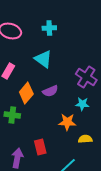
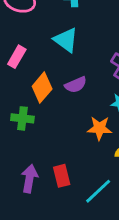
red rectangle: (40, 147) -> (62, 176), moved

